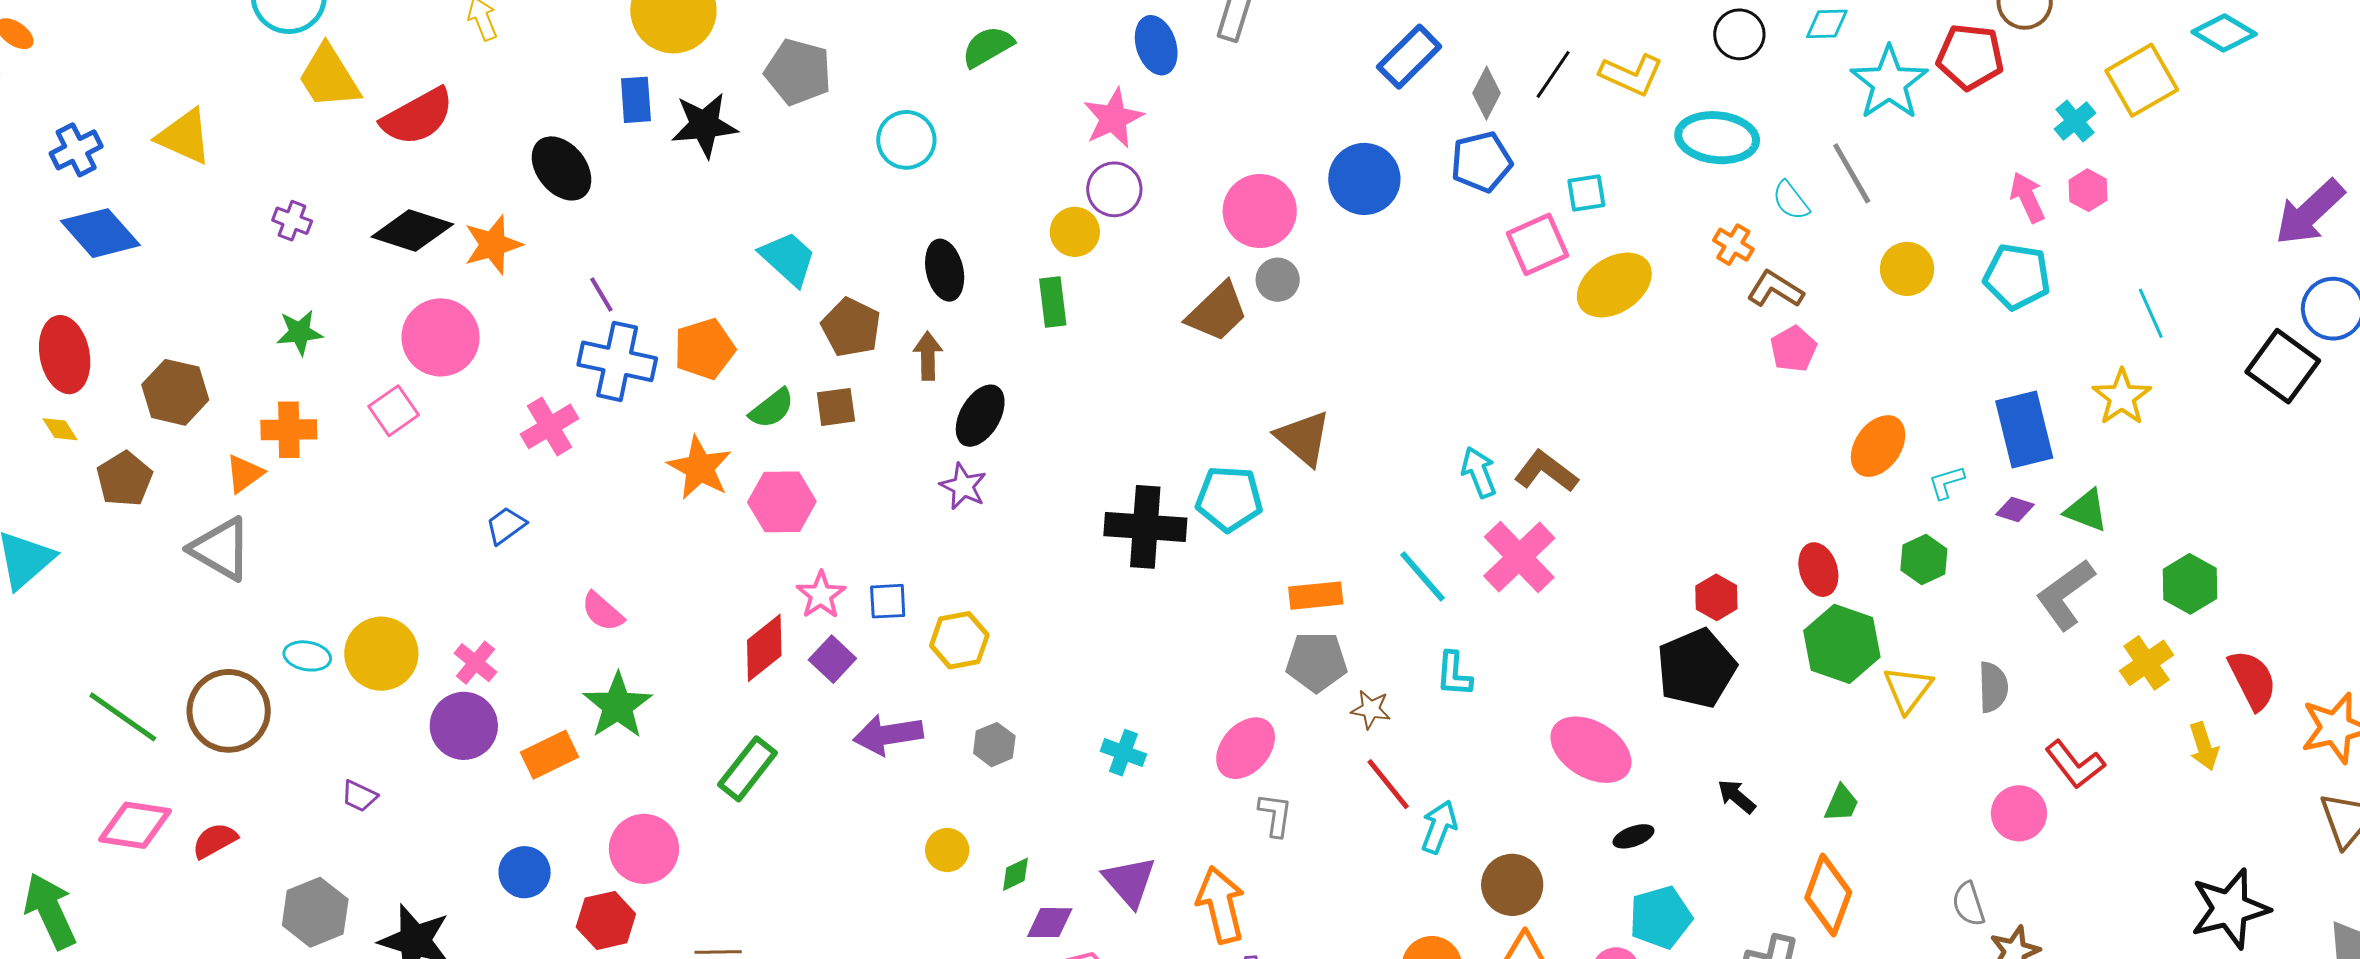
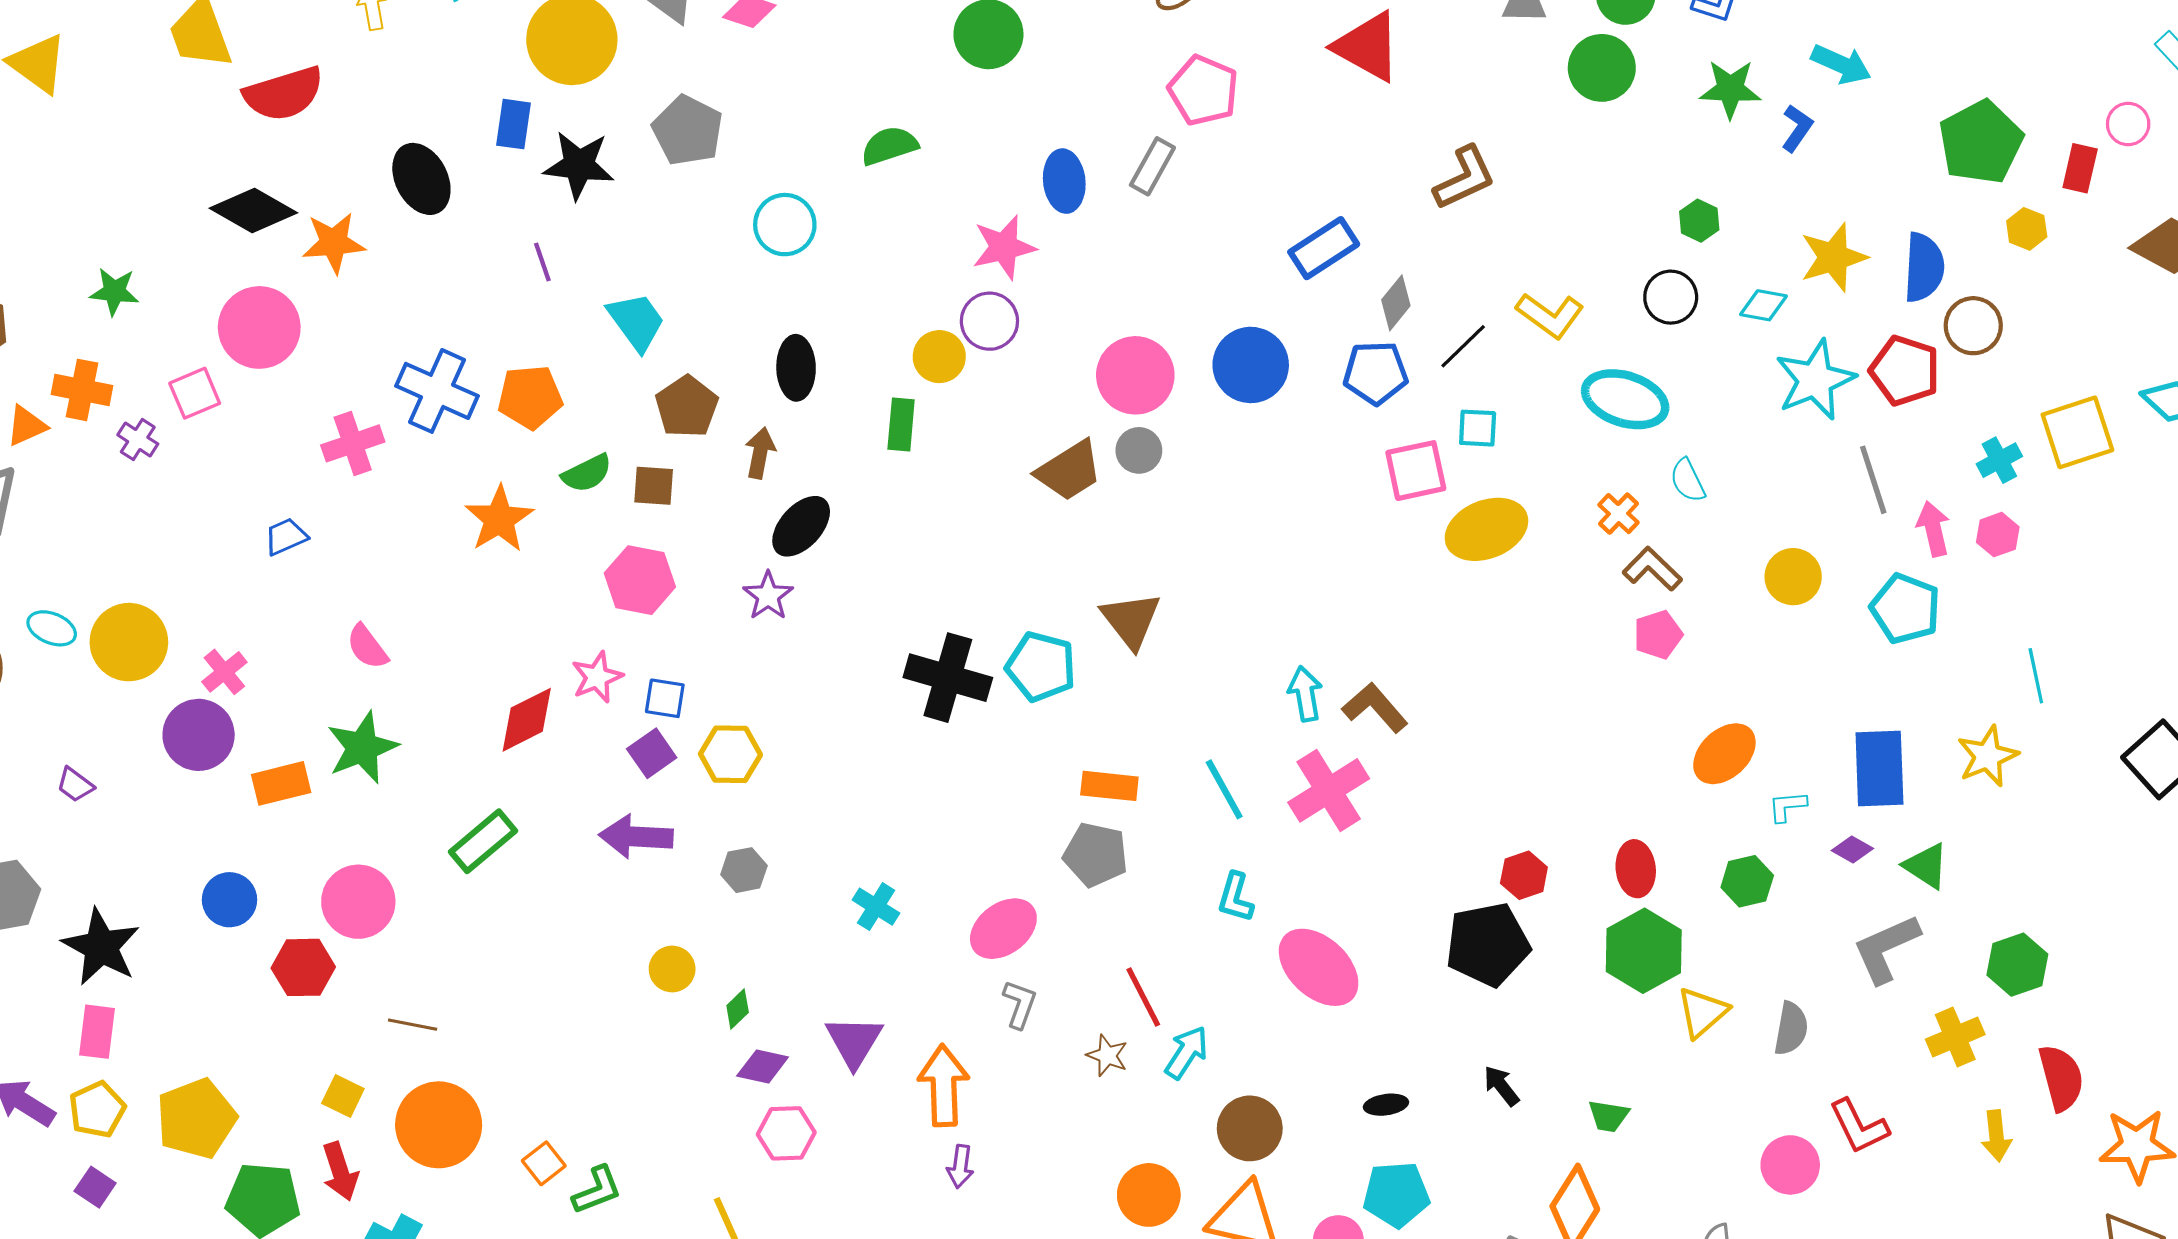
black line: (1553, 74) -> (1463, 346), moved
gray line: (1852, 173) -> (1873, 480), moved
purple cross: (292, 221) -> (138, 439), moved
purple line: (601, 295) -> (542, 262), moved
pink hexagon: (782, 502) -> (640, 580), moved
purple square: (832, 659) -> (652, 753), moved
brown star: (1371, 709) -> (1107, 1055), moved
pink ellipse: (1591, 750) -> (1319, 967), moved
green trapezoid: (1841, 803) -> (1609, 1116), turned 63
green diamond: (1015, 874) -> (738, 1009), turned -30

